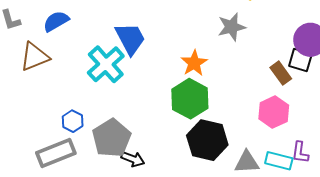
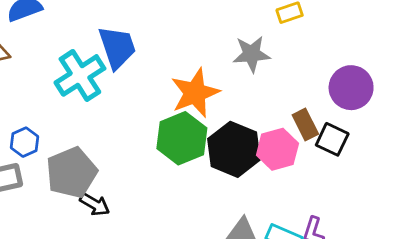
black square: (300, 60) -> (332, 139), moved
orange star: (194, 63) -> (195, 93), size x1.4
pink hexagon: (274, 112) -> (277, 149), moved
black hexagon: (207, 140) -> (234, 149), moved

